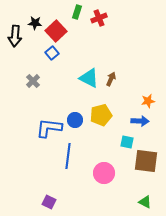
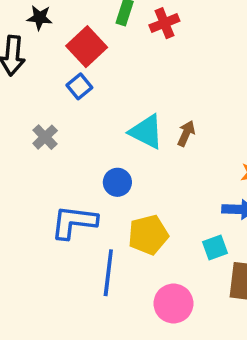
black star: (35, 23) -> (40, 18), moved
yellow pentagon: (101, 115) -> (148, 235), moved
blue circle: (75, 120) -> (117, 182), moved
cyan square: (127, 142) -> (215, 247), turned -32

